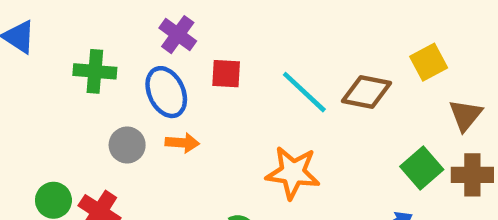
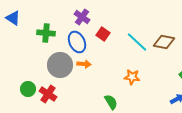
red square: (226, 74) -> (103, 34), turned 32
gray circle: (127, 145) -> (60, 65), size x1.6
orange star: (293, 173) -> (132, 77), size x0.7

